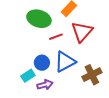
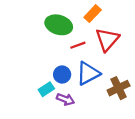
purple arrow: (45, 85) -> (65, 99), turned 35

